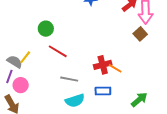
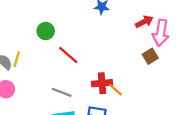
red line: (58, 51) -> (68, 55), moved
yellow line: (25, 57) -> (17, 59), turned -32

